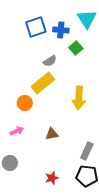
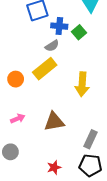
blue cross: (61, 30) -> (59, 26), moved
orange circle: (25, 103) -> (16, 79), moved
brown triangle: (52, 134) -> (54, 122), size x1.5

